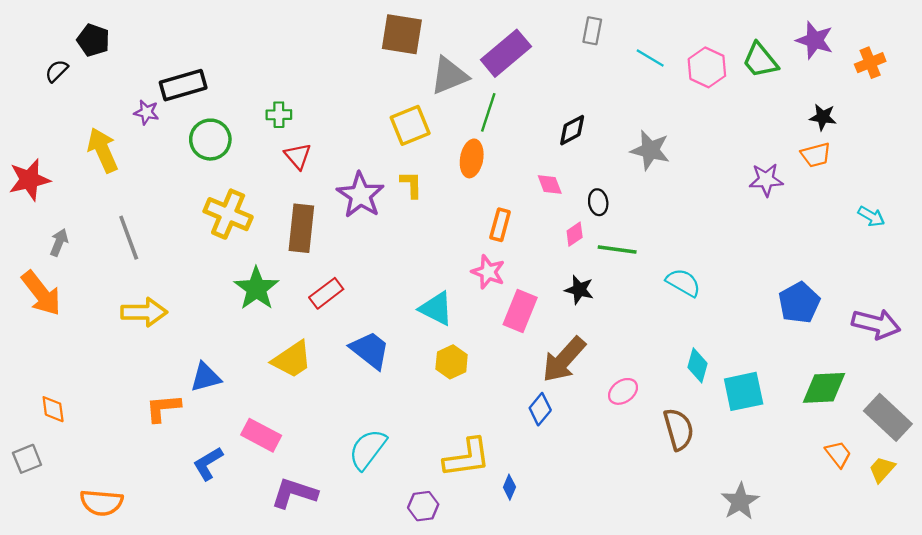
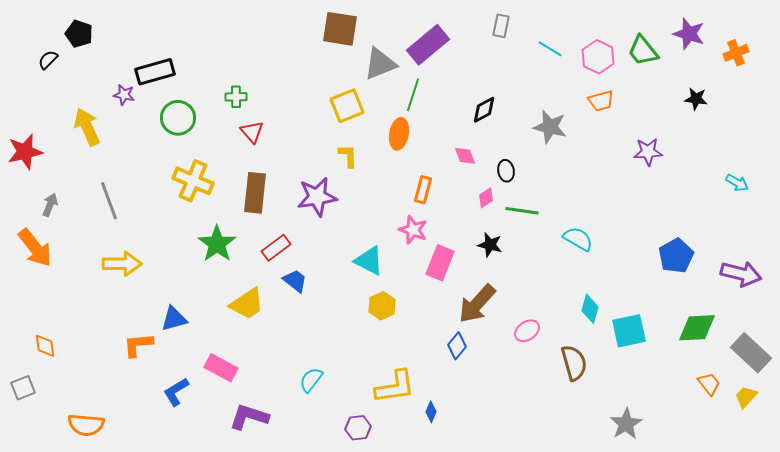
orange trapezoid: (816, 155) -> (601, 101), moved
purple star: (360, 195) -> (317, 197), moved, turned 30
blue trapezoid: (370, 350) -> (295, 281), moved, size x0.7
cyan semicircle: (368, 449) -> (311, 380), size x0.7

